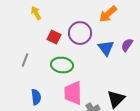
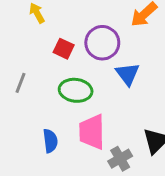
blue triangle: (106, 48) -> (128, 74), moved
blue semicircle: (36, 97) -> (50, 141), moved

